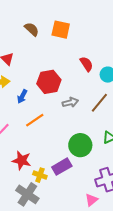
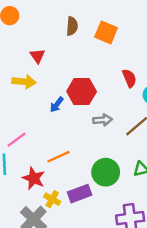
brown semicircle: (32, 29) -> (72, 26), turned 42
blue arrow: (22, 96) -> (57, 105), moved
orange line: (35, 120) -> (59, 157), moved

